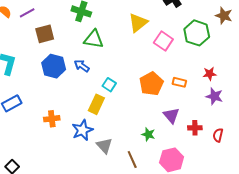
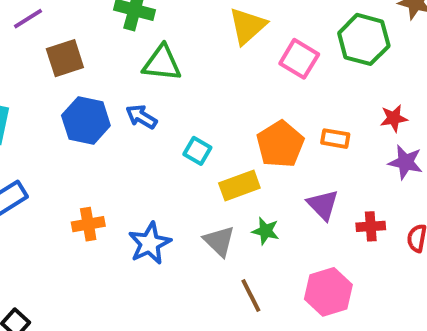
yellow rectangle: (96, 104) -> (239, 185), moved, turned 48
green star: (148, 134) -> (266, 231), moved
gray triangle: (104, 146) -> (219, 241), moved

